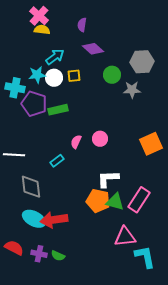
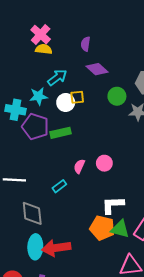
white circle: (54, 78) -> (66, 102), moved
cyan ellipse: (34, 219) -> (35, 247), turned 65

